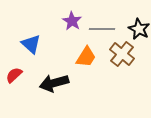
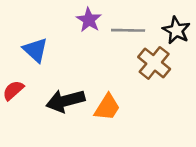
orange trapezoid: (86, 57) -> (107, 107), moved

